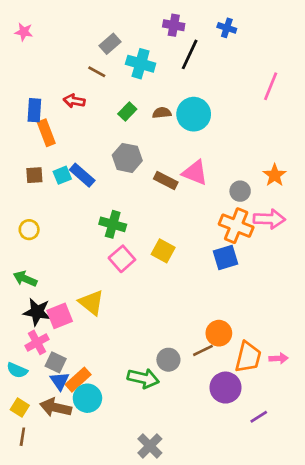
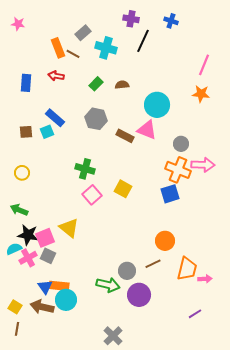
cyan circle: (194, 114) -> (157, 105), moved
orange rectangle: (46, 133) -> (58, 48), moved
blue rectangle: (82, 175) -> (55, 118), moved
orange star: (275, 175) -> (201, 94), moved, turned -30
orange circle: (219, 333) -> (165, 241), moved
pink arrow: (279, 358) -> (205, 279), moved
gray square: (56, 362) -> (48, 256), moved
cyan semicircle: (17, 370) -> (14, 249), moved, turned 133
orange rectangle: (78, 380) -> (59, 286), turned 48
purple circle: (226, 388) -> (139, 295), moved

